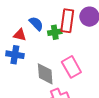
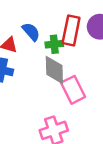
gray diamond: (45, 74) -> (54, 70), moved

